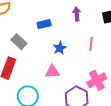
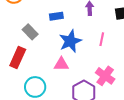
blue star: (60, 48) -> (70, 41), size x1.6
pink cross: (97, 80) -> (105, 76), turned -30

